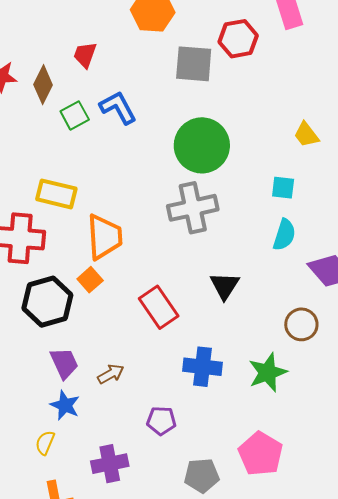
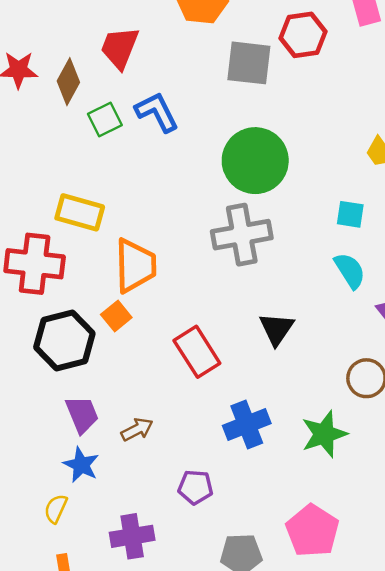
red trapezoid: (85, 55) -> (120, 48), size x1.4
cyan semicircle: (284, 235) -> (350, 271), turned -52
blue cross: (203, 367) -> (247, 425), turned -30

